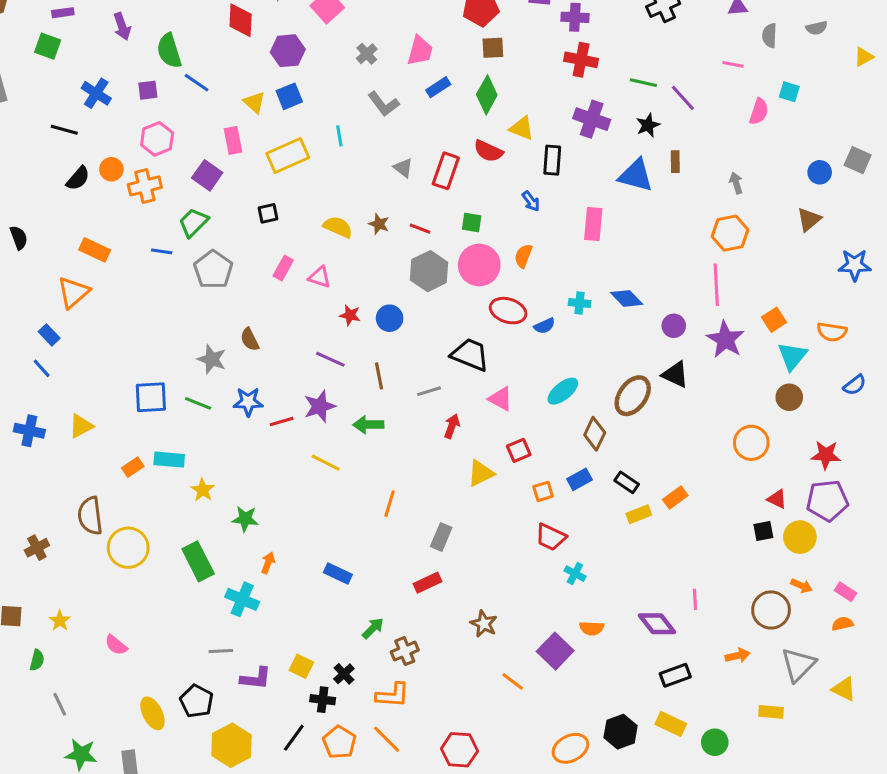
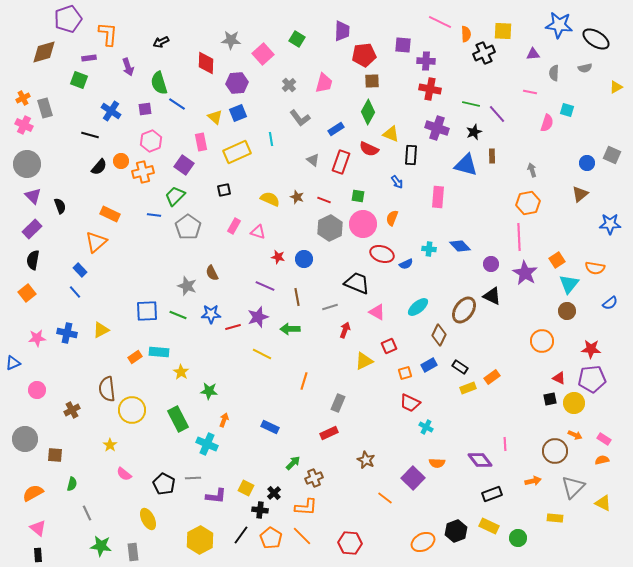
blue rectangle: (438, 87) -> (336, 129), moved
yellow star: (60, 621) -> (110, 445), moved
black pentagon: (197, 701) -> (164, 484), moved

